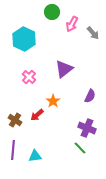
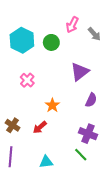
green circle: (52, 12) -> (51, 42), moved
purple triangle: (64, 69) -> (80, 72), moved
red arrow: (37, 115) -> (40, 127), moved
cyan triangle: (35, 156) -> (46, 162), moved

